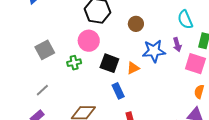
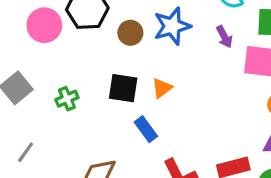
brown circle: (136, 24) -> (130, 33), moved
pink circle: (89, 41) -> (44, 25), moved
blue star: (154, 51) -> (172, 26), moved

